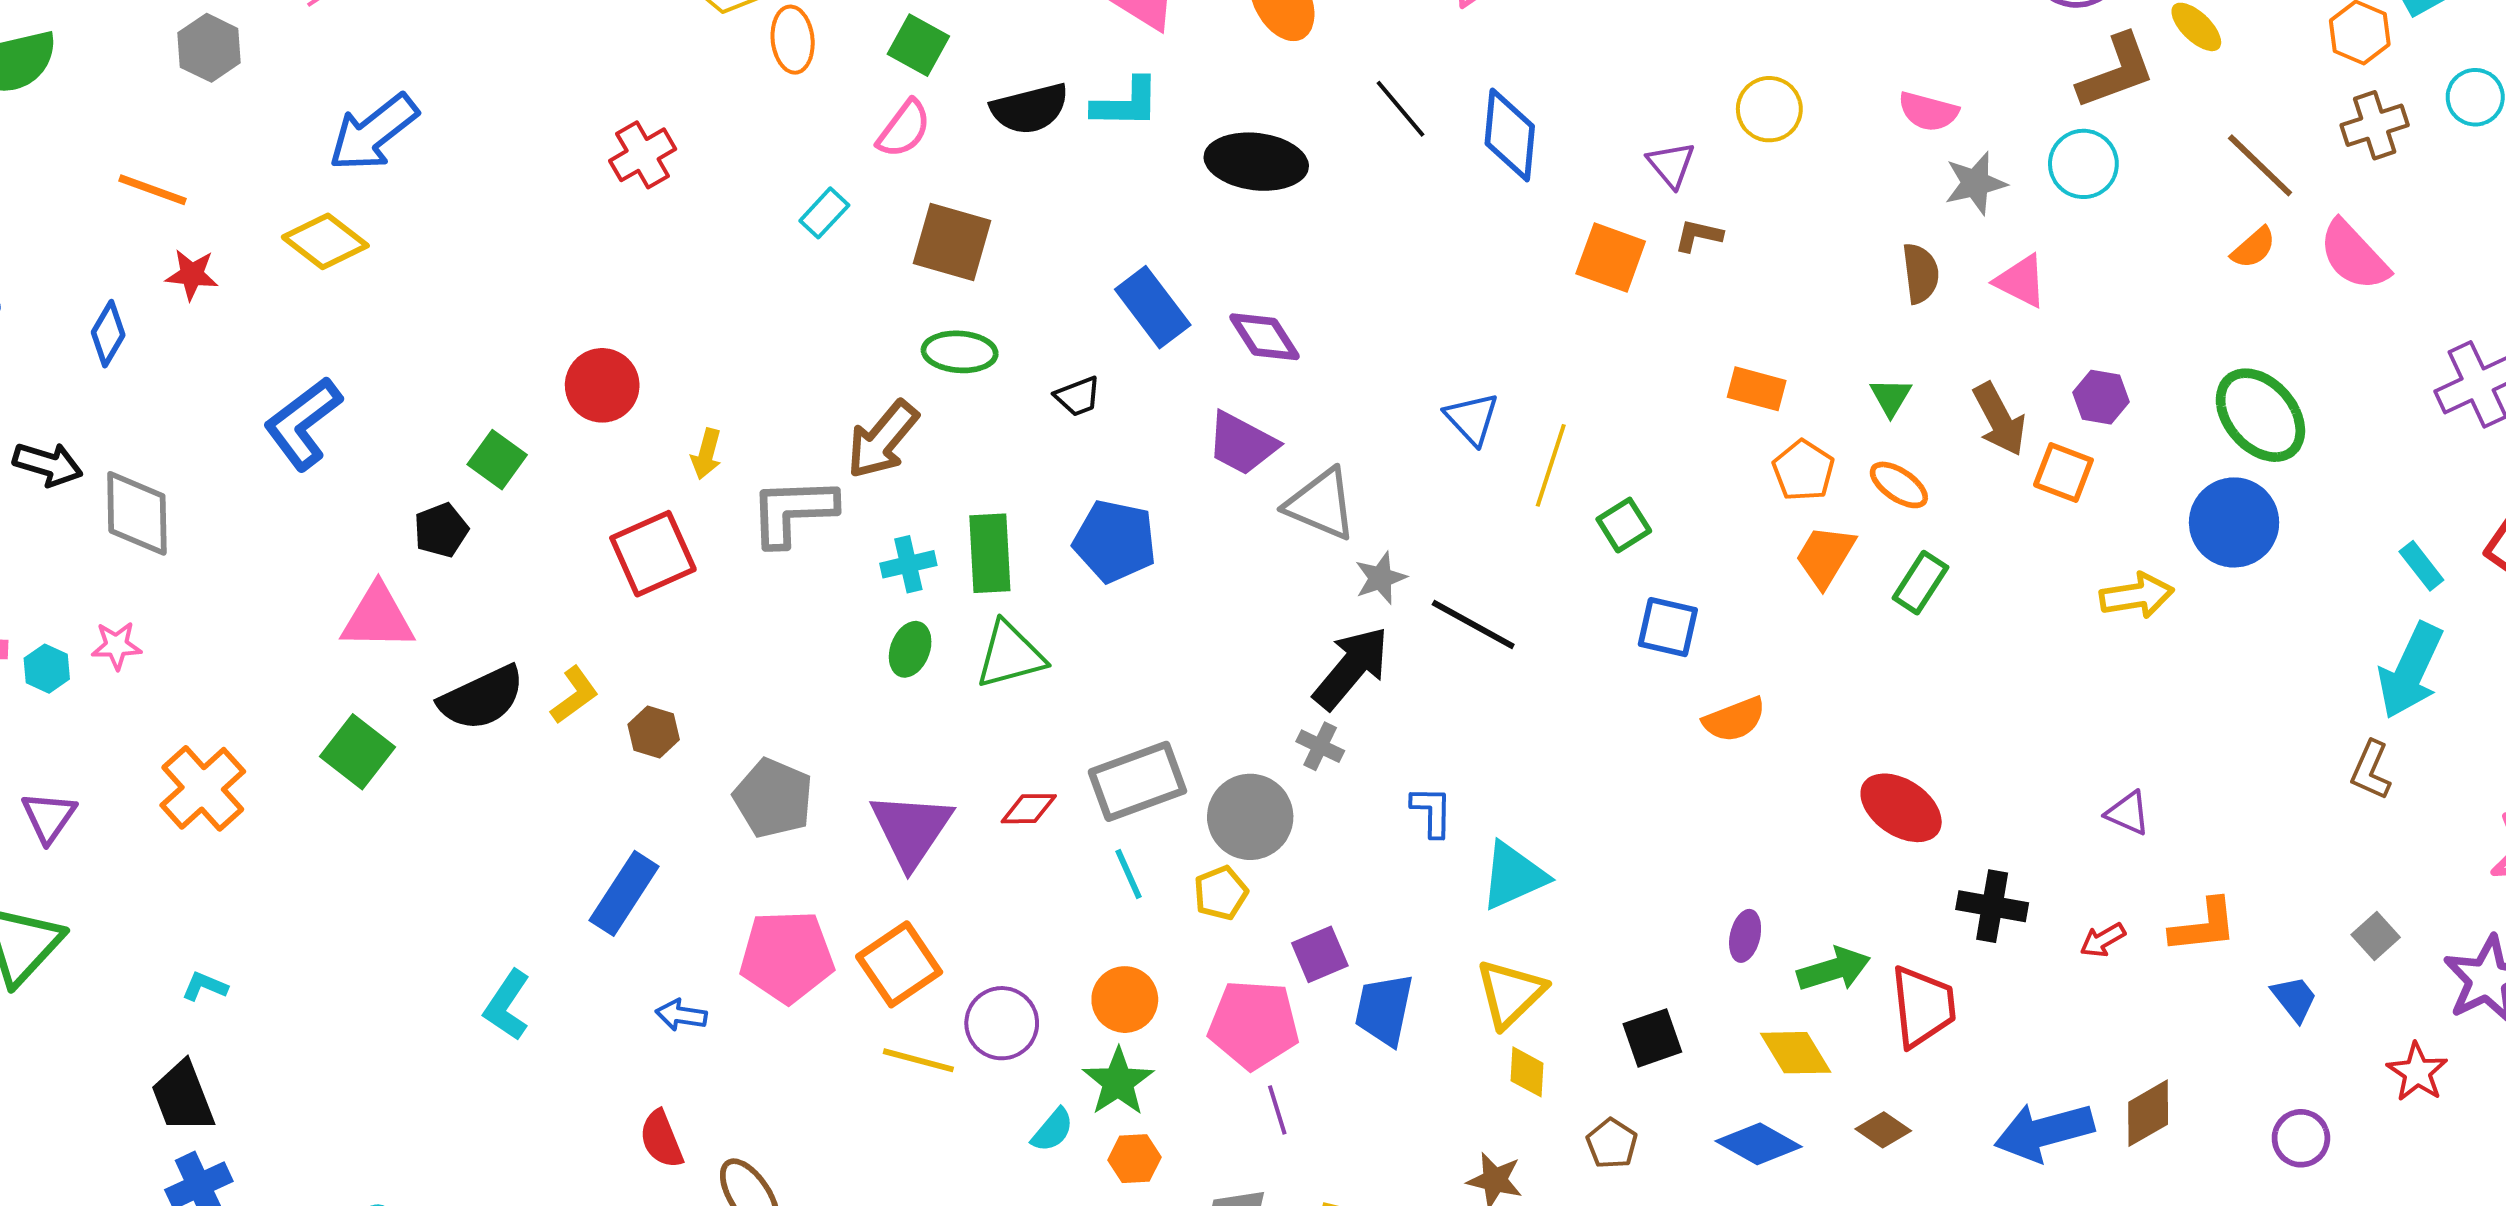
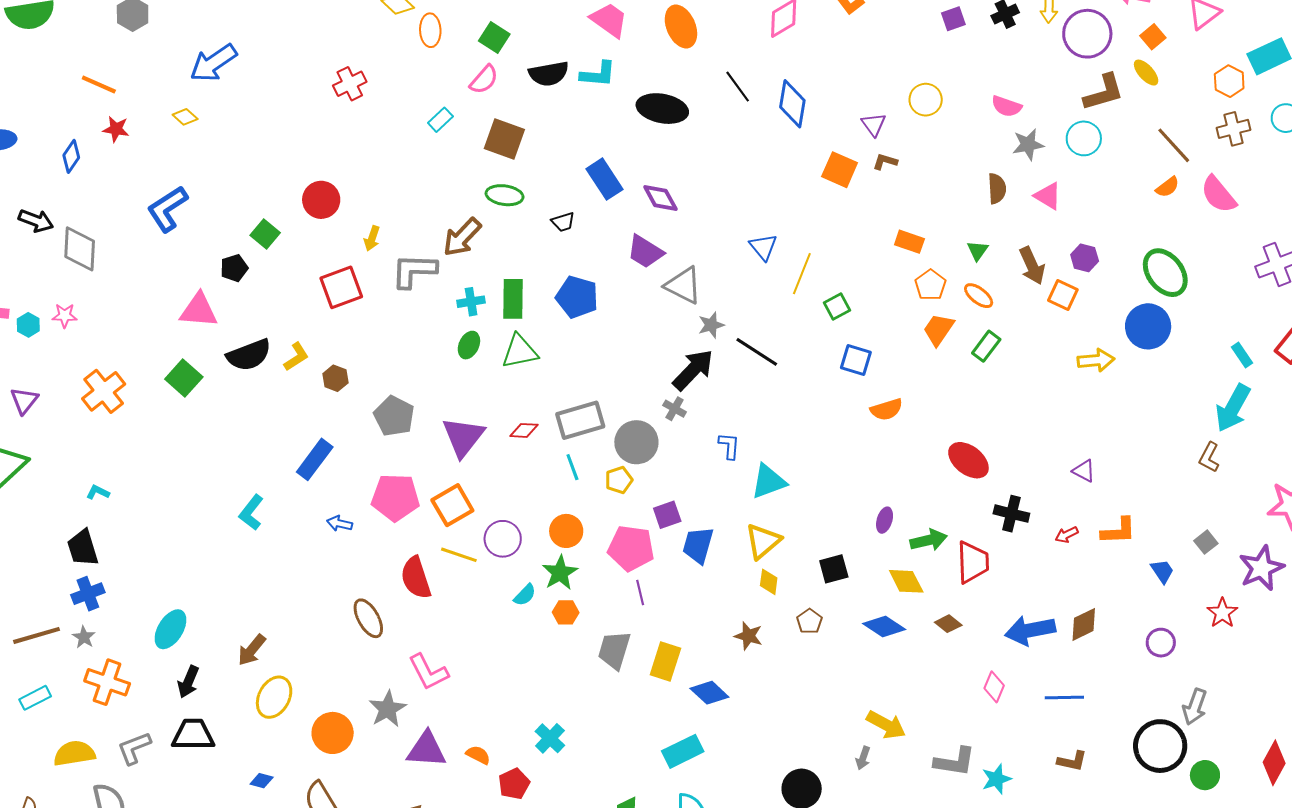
yellow diamond: (325, 241) -> (185, 117), size x0.6
red semicircle: (661, 1139) -> (416, 578), moved, size x1.4

